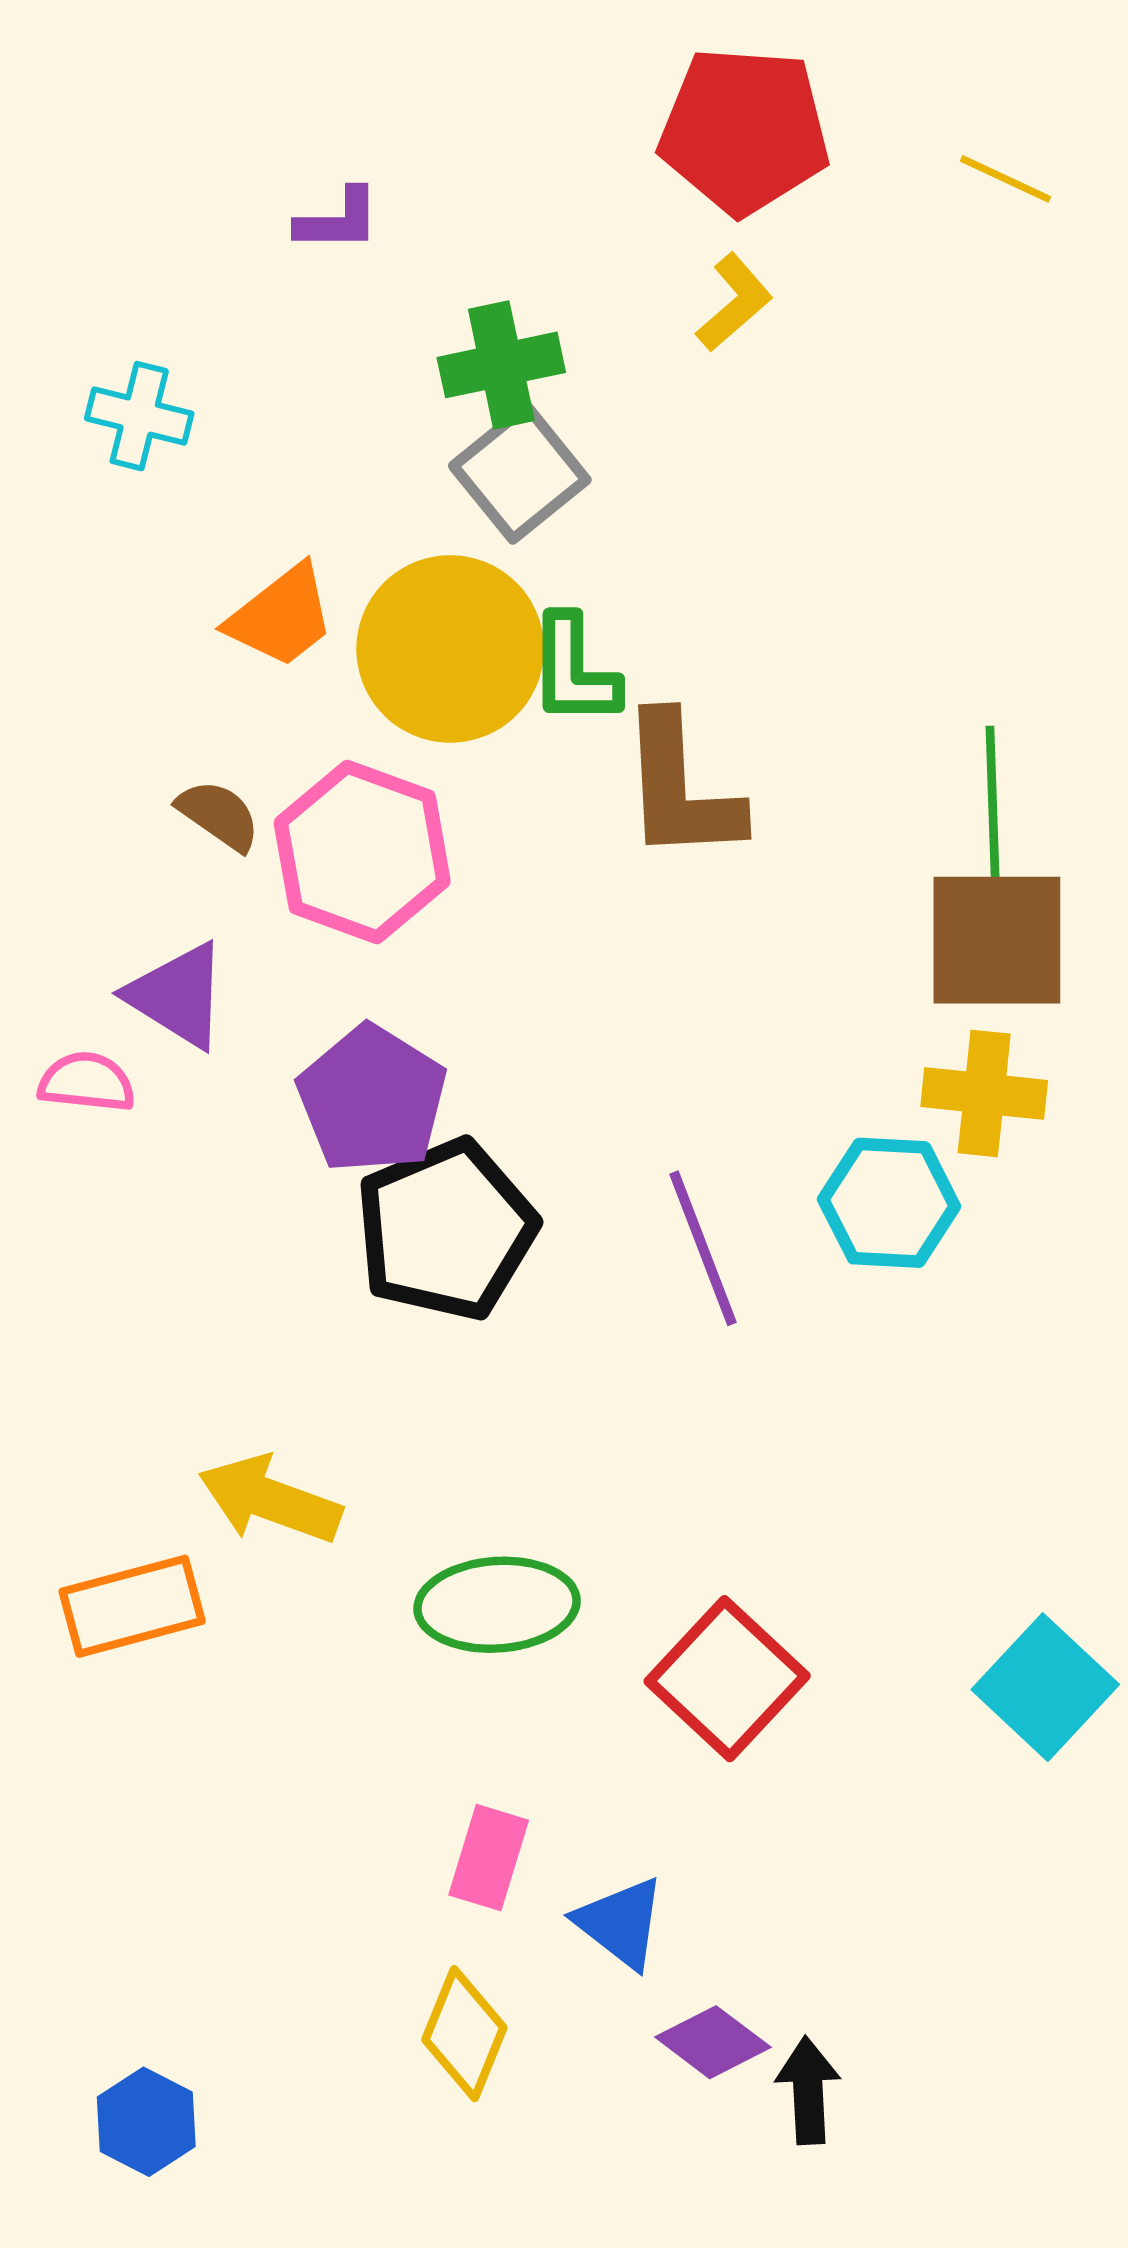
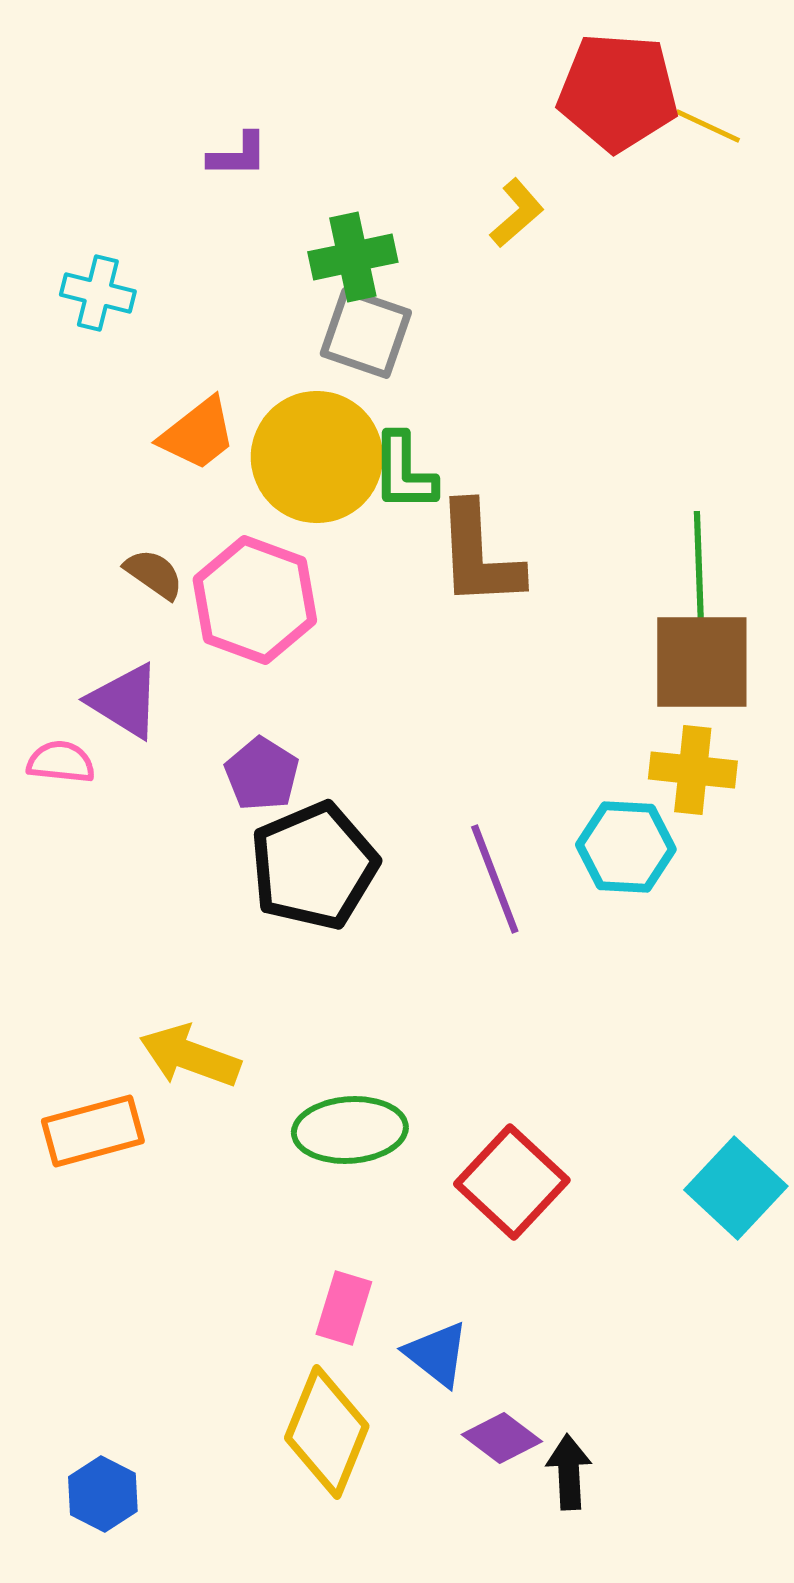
red pentagon: (744, 131) -> (618, 92), moved
gray square: (520, 473) -> (366, 333), turned -32
purple pentagon: (372, 1099) -> (262, 774), size x0.7
yellow diamond: (464, 2034) -> (327, 1432), size x1.4

